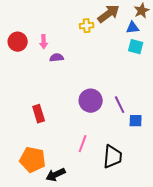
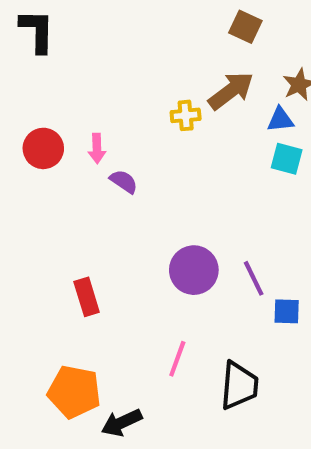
purple semicircle: (57, 58) -> (124, 181), turned 40

